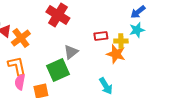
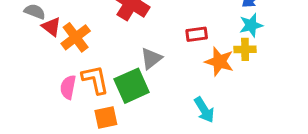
yellow cross: (121, 41) -> (245, 49), moved
orange L-shape: (17, 66) -> (95, 80), moved
pink semicircle: (20, 82) -> (68, 87), moved

